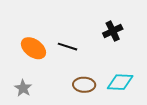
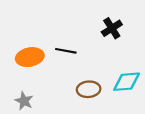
orange ellipse: (33, 48) -> (30, 57), turned -40

